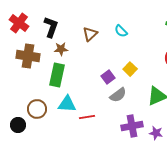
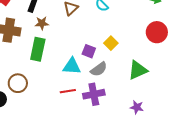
purple square: (108, 77) -> (89, 51), turned -32
cyan triangle: (67, 104) -> (72, 66), moved
purple cross: (132, 126) -> (94, 94), moved

